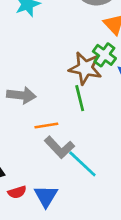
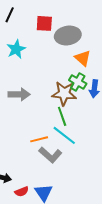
gray arrow: (21, 95) -> (19, 94), moved
cyan line: (82, 164) -> (64, 135), moved

